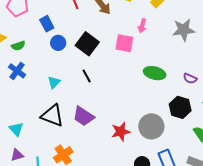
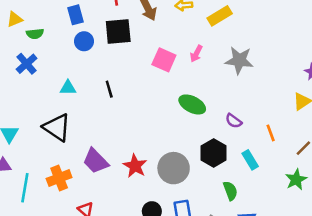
pink arrow: (142, 26) -> (196, 54), moved
black square: (87, 44) -> (118, 31), moved, turned 35
cyan triangle: (54, 82) -> (68, 88), turned 32
purple trapezoid: (83, 116) -> (96, 161), moved
red star: (121, 132) -> (135, 166), turned 30

